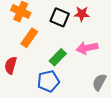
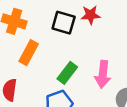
pink arrow: (87, 48) -> (103, 74), moved, turned -65

